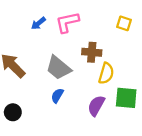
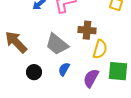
blue semicircle: (57, 96) -> (64, 69), moved
black circle: (13, 112) -> (34, 72), moved

